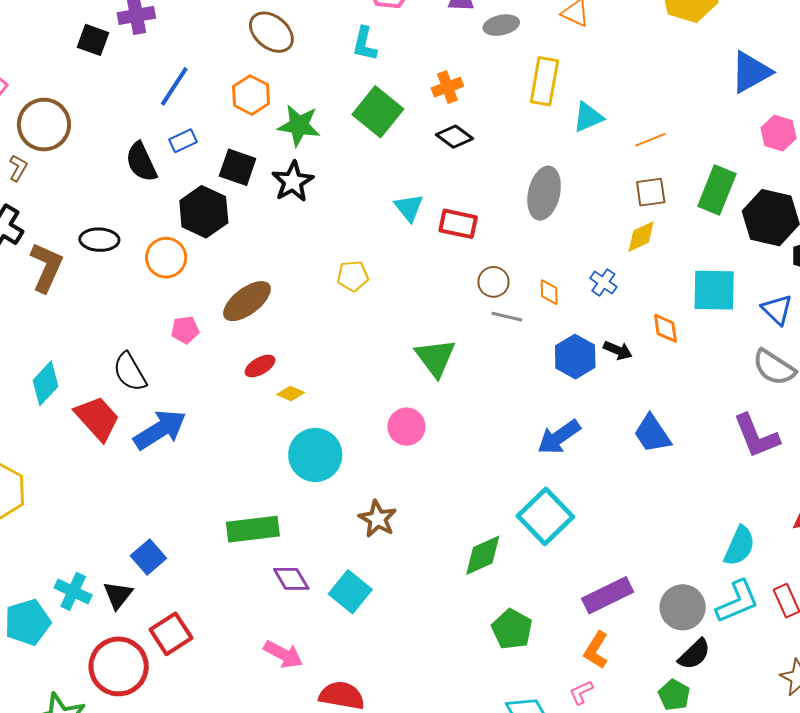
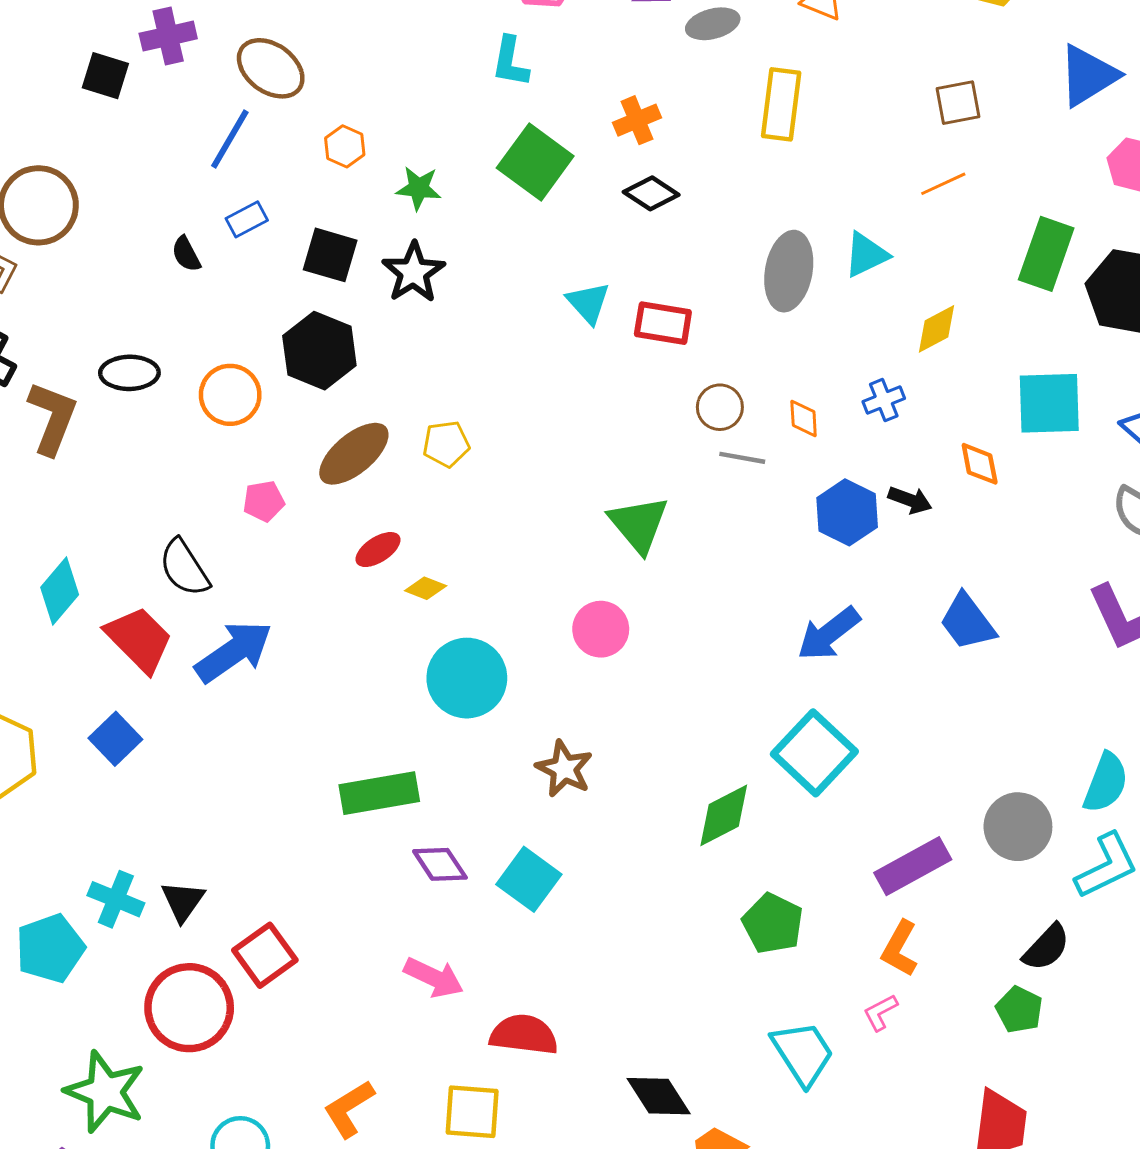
brown ellipse: (271, 32) -> (271, 68), moved
orange hexagon: (251, 95) -> (345, 146), size x0.7
cyan triangle: (588, 117) -> (866, 255), moved
green star: (299, 125) -> (419, 188), size x0.7
black semicircle: (141, 162) -> (186, 254), size x0.6
brown square: (651, 192) -> (958, 103), moved
black hexagon: (204, 212) -> (319, 351), moved
yellow pentagon: (353, 276) -> (446, 444), moved
blue cross: (603, 283) -> (884, 400), turned 36
blue square: (148, 557) -> (115, 739), moved
gray circle: (683, 607) -> (1018, 827), moved

